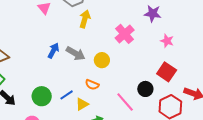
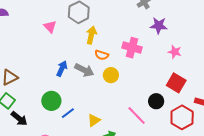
pink cross: (125, 34) -> (132, 48), turned -30
orange semicircle: (92, 85) -> (102, 55), moved
blue line: (67, 95) -> (68, 113), moved
green circle: (42, 96) -> (51, 101), moved

